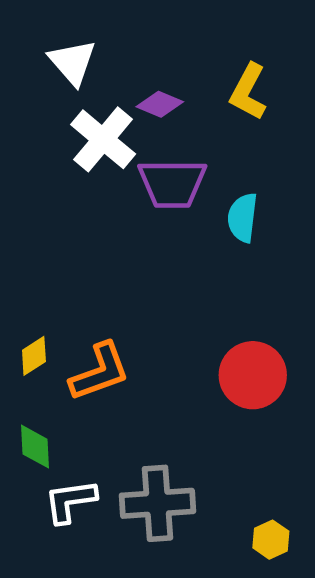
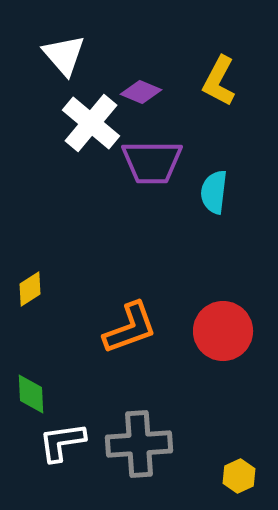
yellow diamond: (34, 356) -> (30, 289), moved
orange L-shape: (100, 372) -> (130, 328), moved

